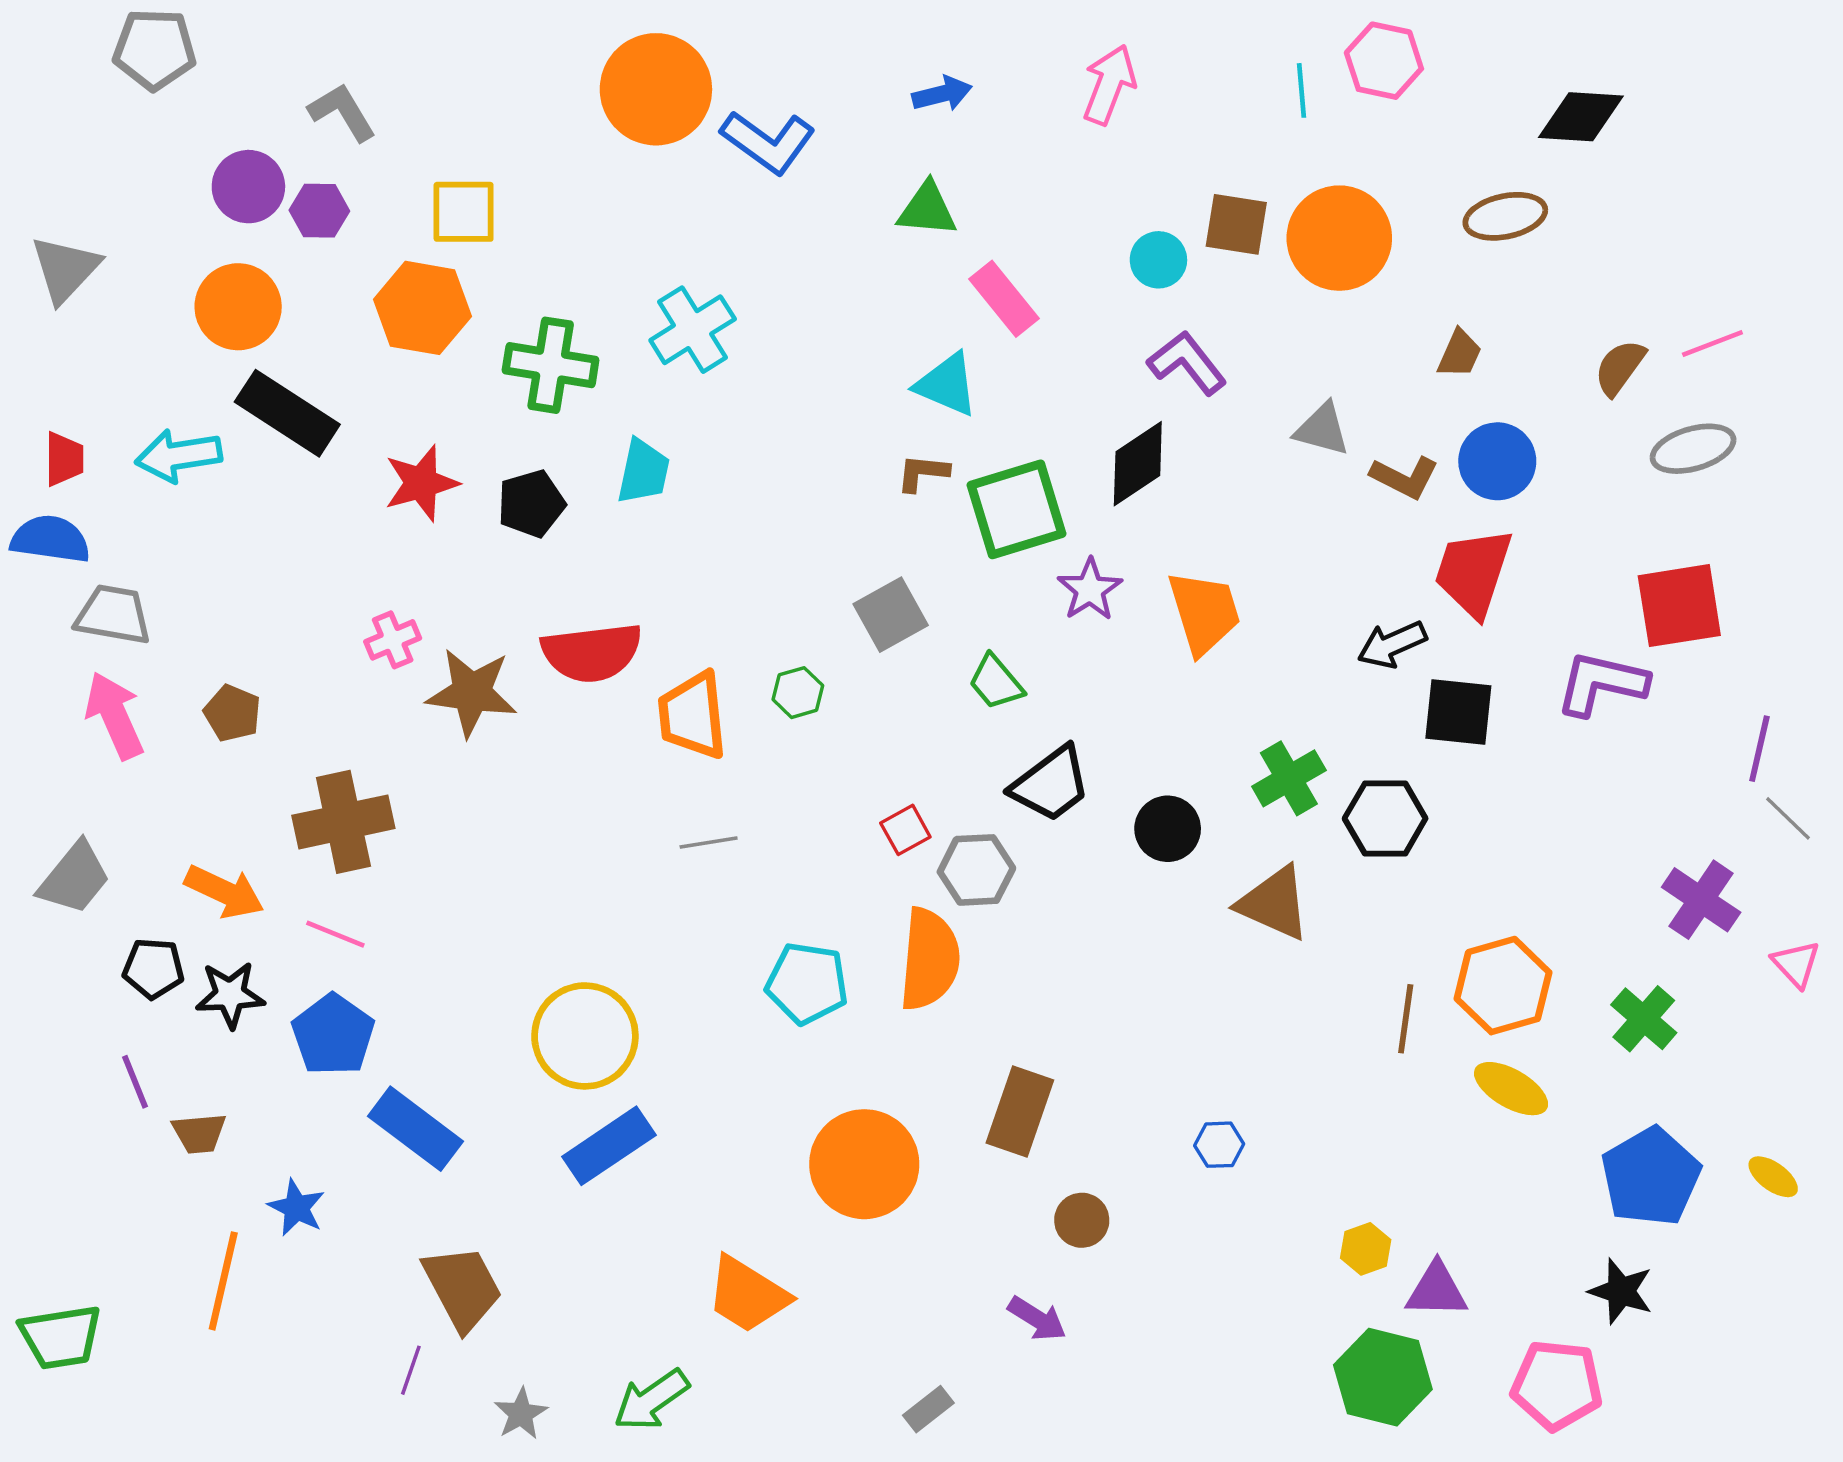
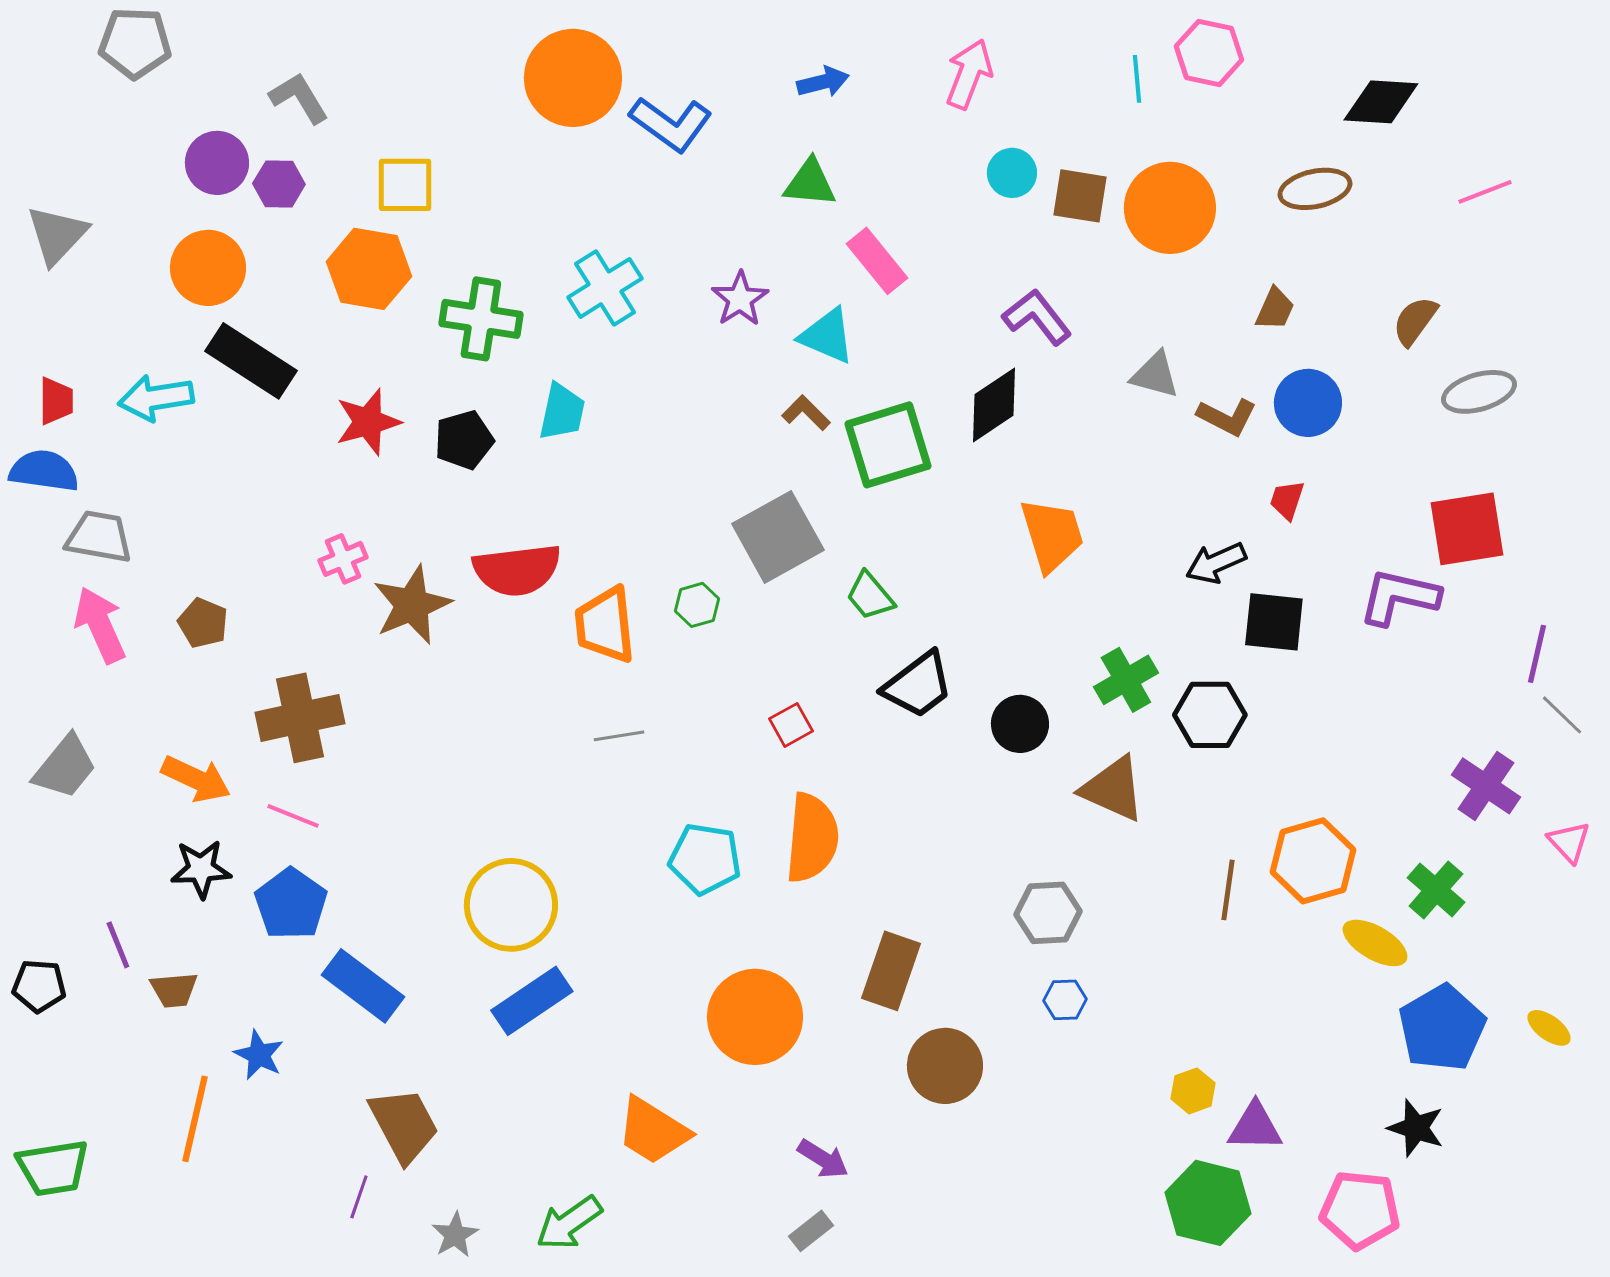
cyan circle: (1158, 260) -> (1012, 173), moved
pink line: (1712, 343) -> (1485, 192), moved
brown L-shape: (923, 473) -> (806, 413), turned 39
red trapezoid: (1473, 572) -> (1287, 500), size x0.5
purple star: (1090, 590) -> (740, 299), moved
gray square: (891, 615) -> (778, 537), size x1.4
brown star: (472, 693) -> (412, 605), turned -30
gray hexagon: (976, 870) -> (1048, 913), moved
black pentagon: (153, 968) -> (39, 986), moved
yellow ellipse: (1511, 1089) -> (1375, 943), moved
brown circle: (1082, 1220) -> (945, 1066), size x1.6
purple arrow: (1037, 1319) -> (823, 1159), moved

